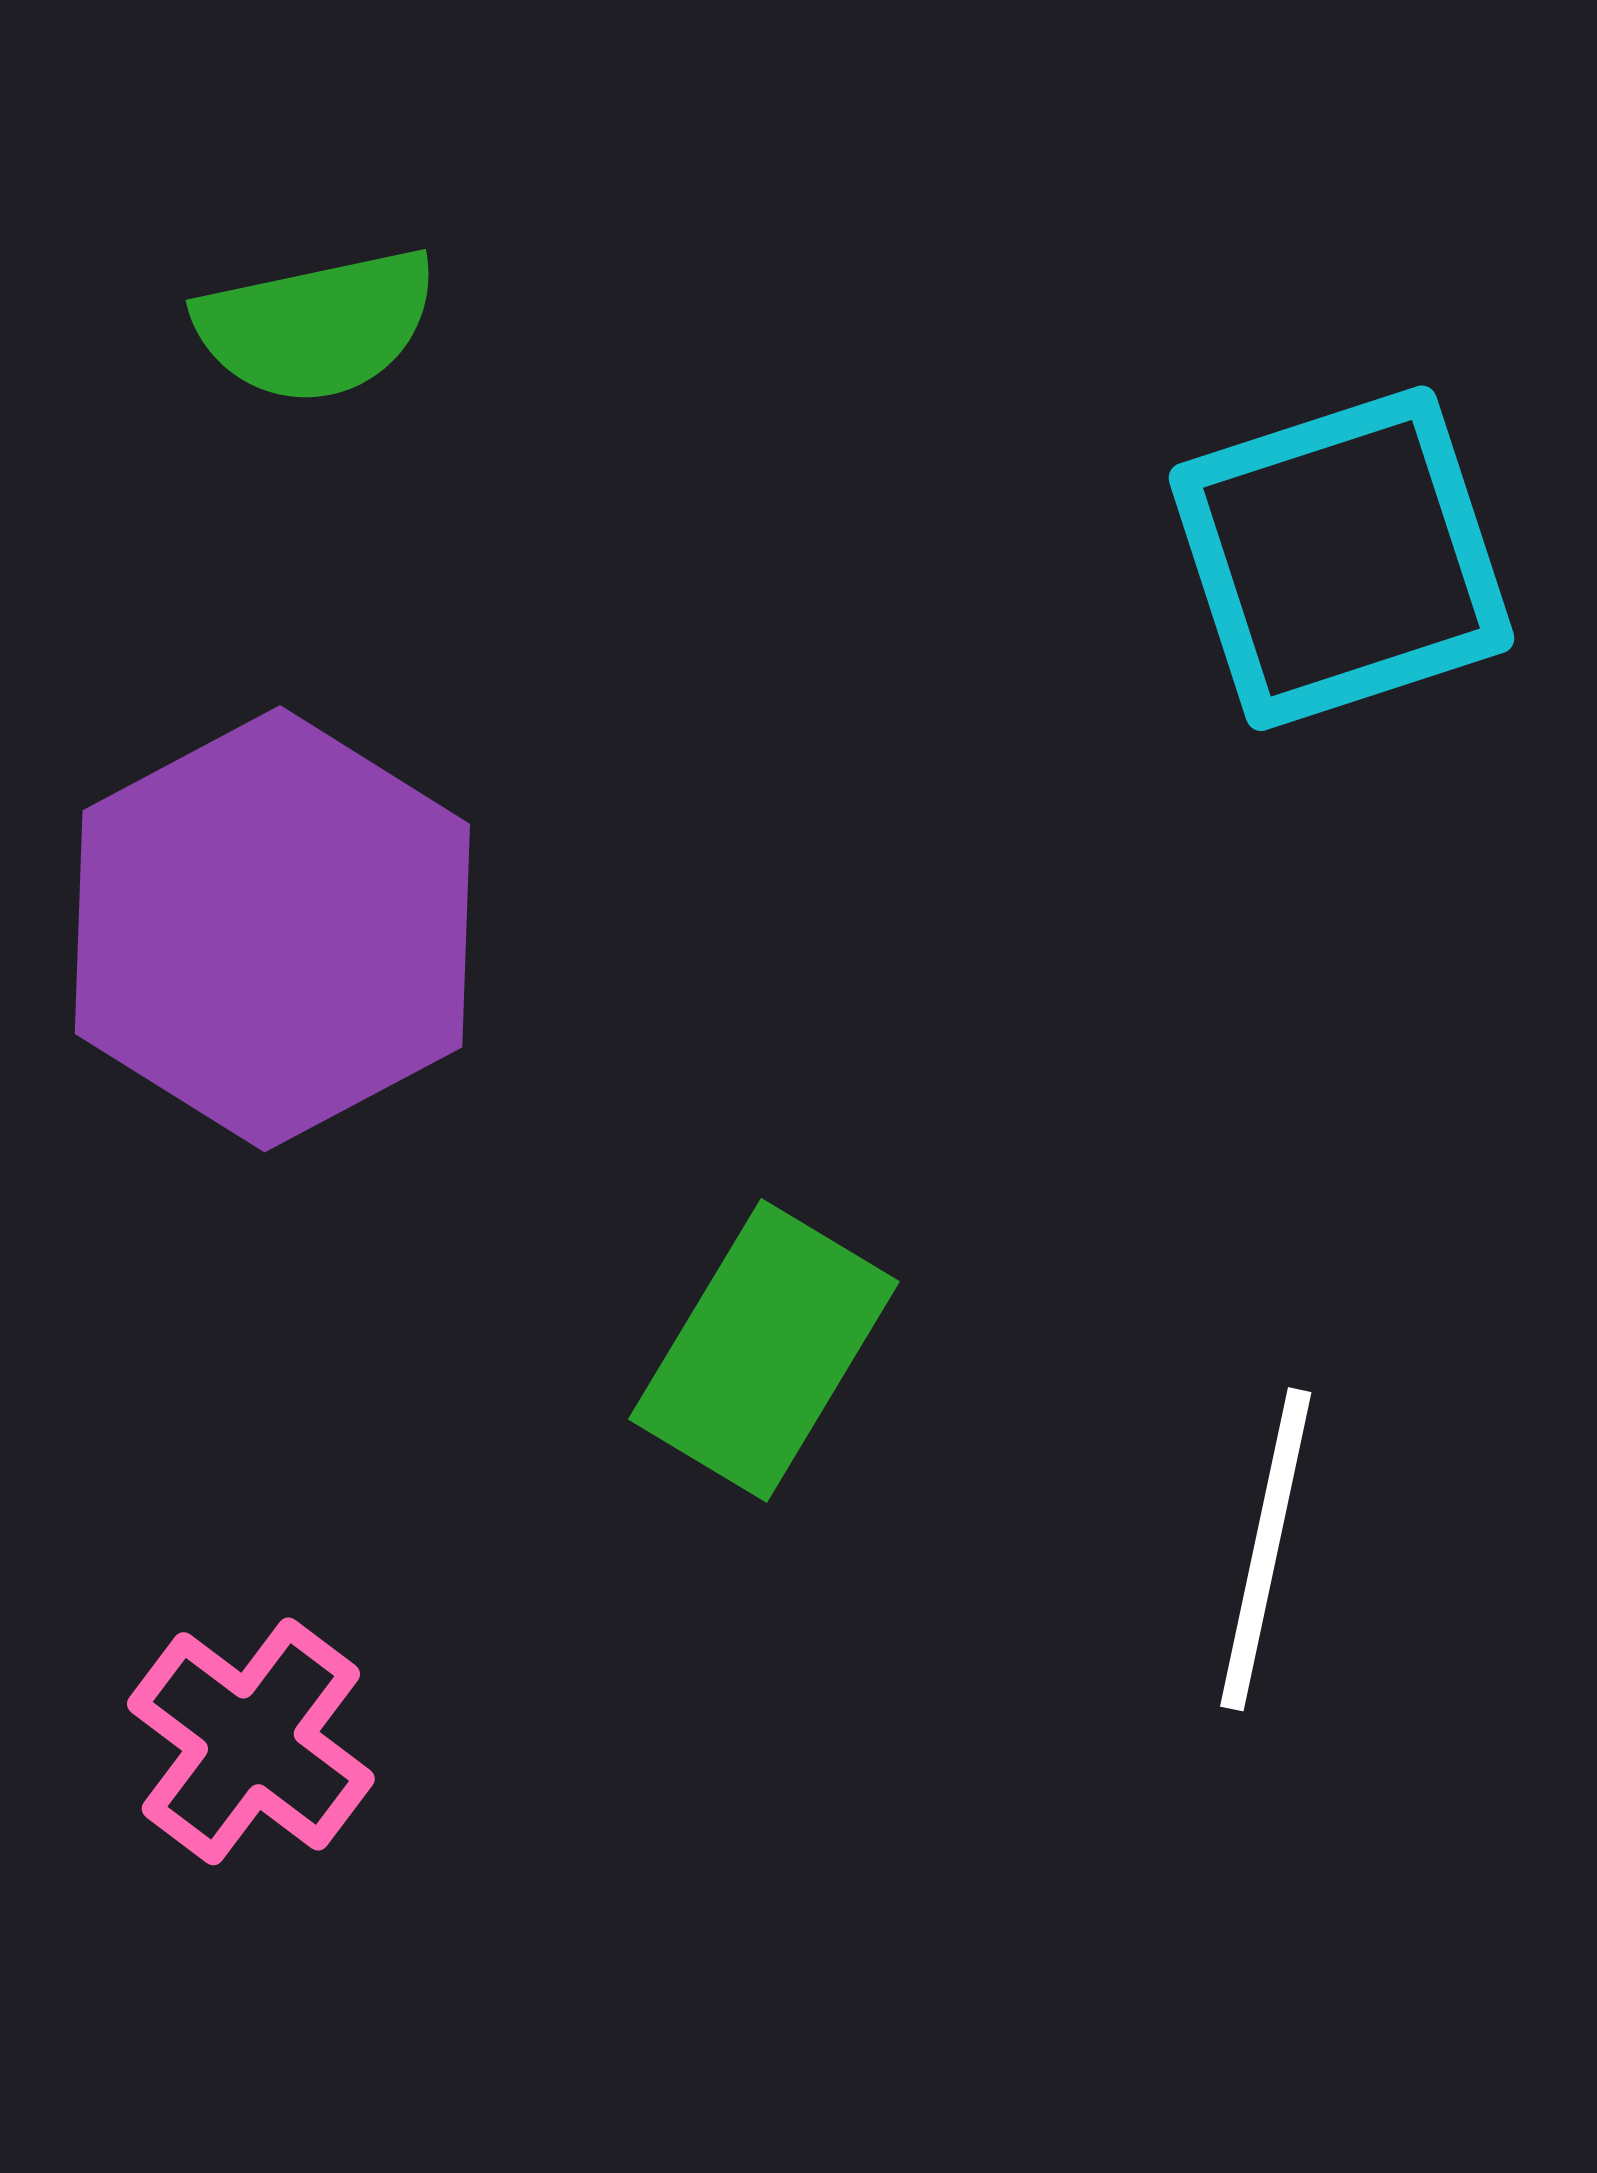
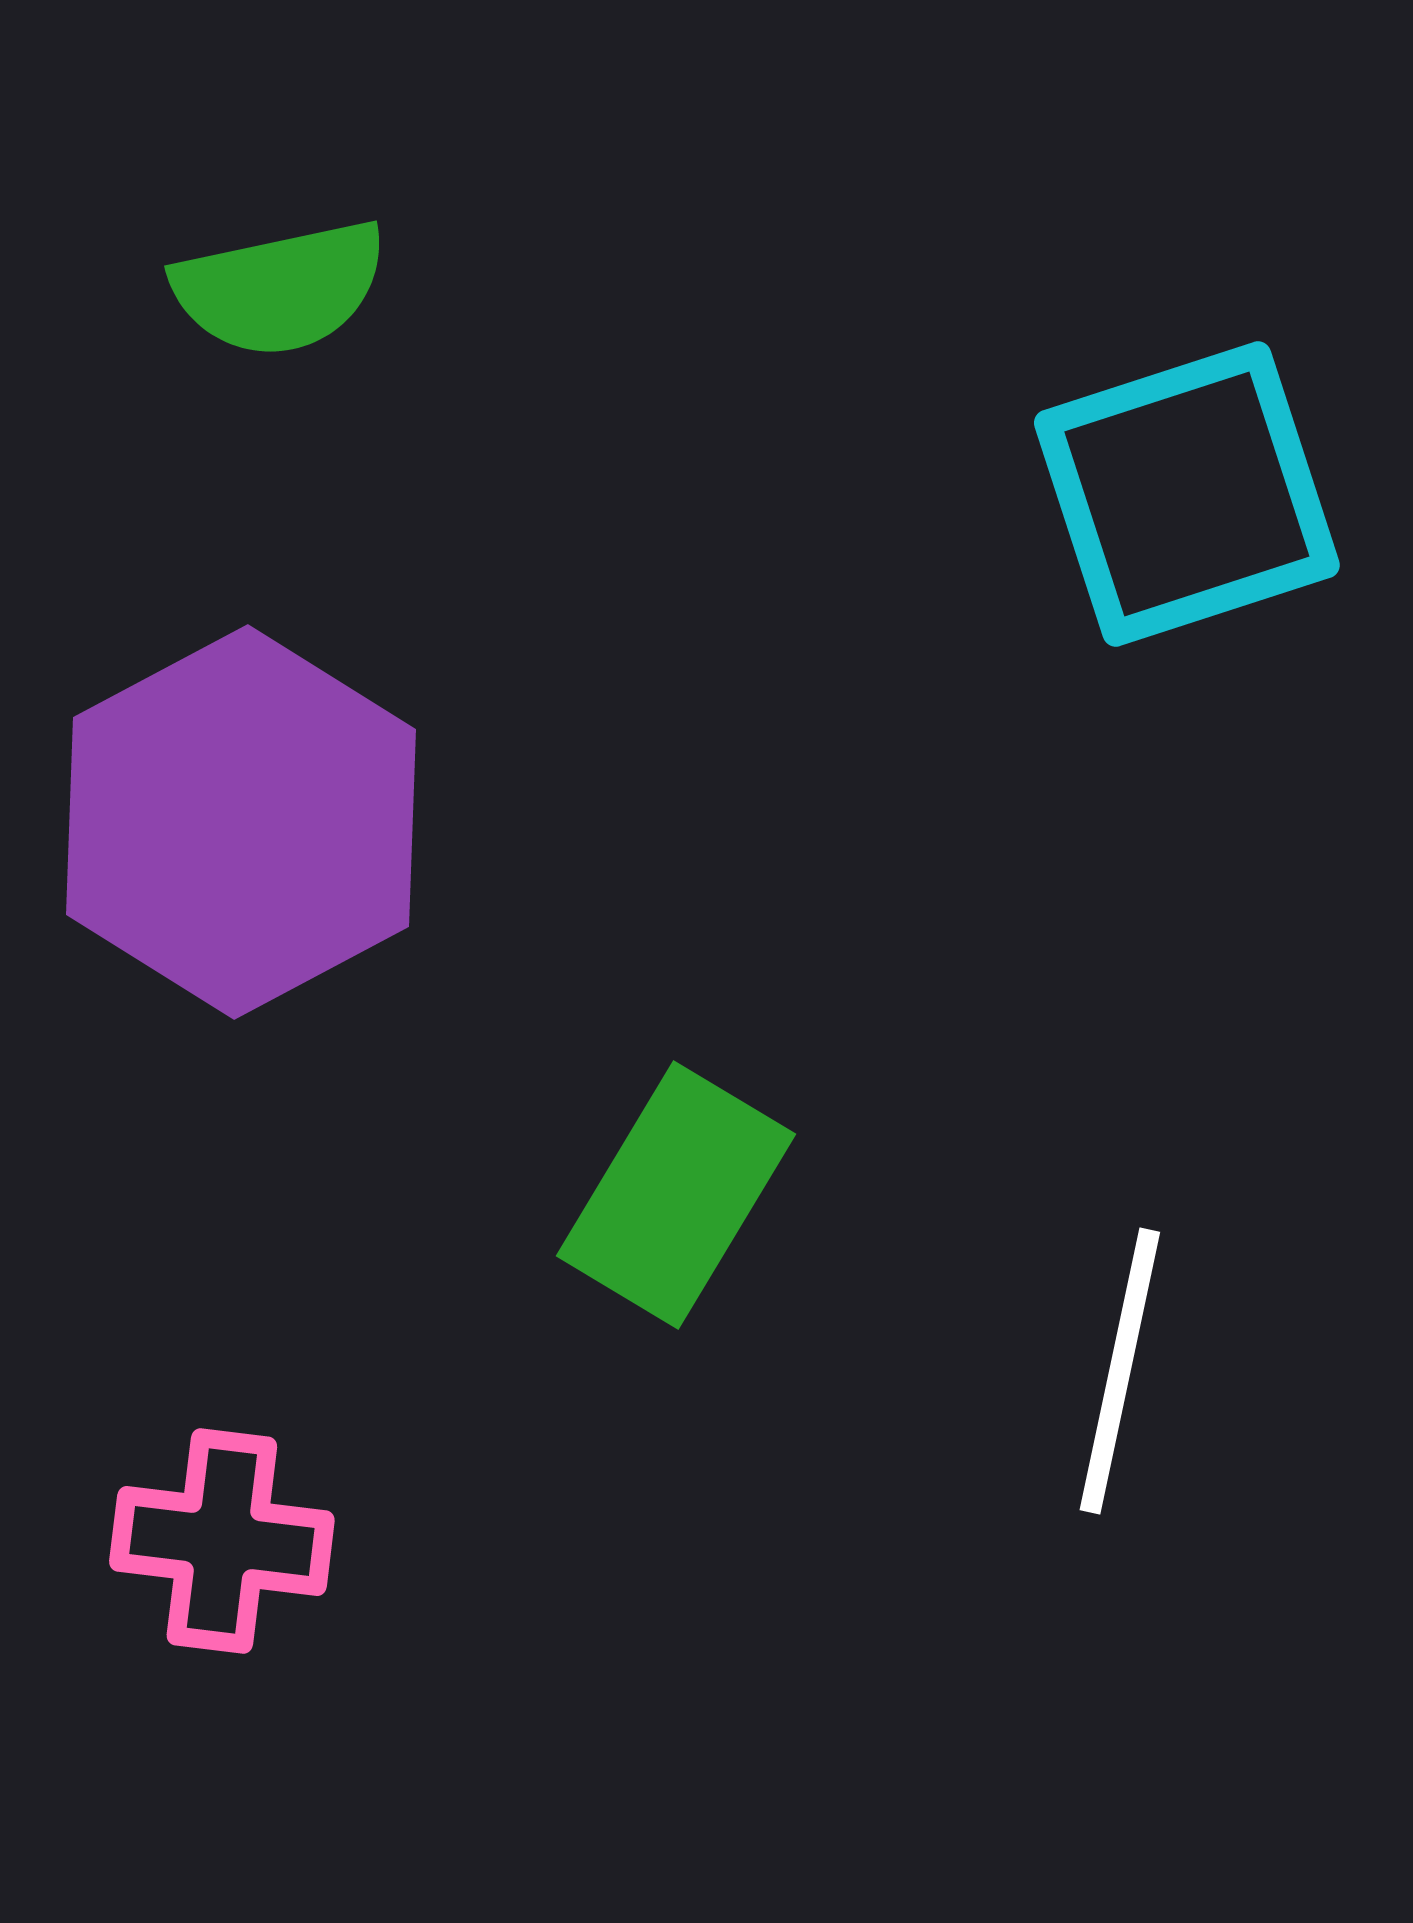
pink cross: (251, 1741) -> (222, 1541), turned -30

